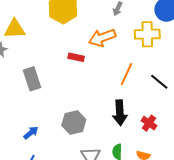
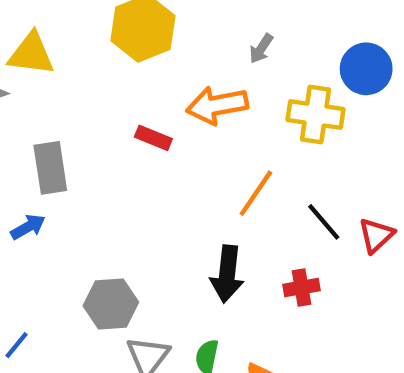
gray hexagon: (74, 122) -> (111, 304), moved
red cross: (149, 123) -> (301, 287), moved, turned 35
blue arrow: (31, 133) -> (28, 227), moved

